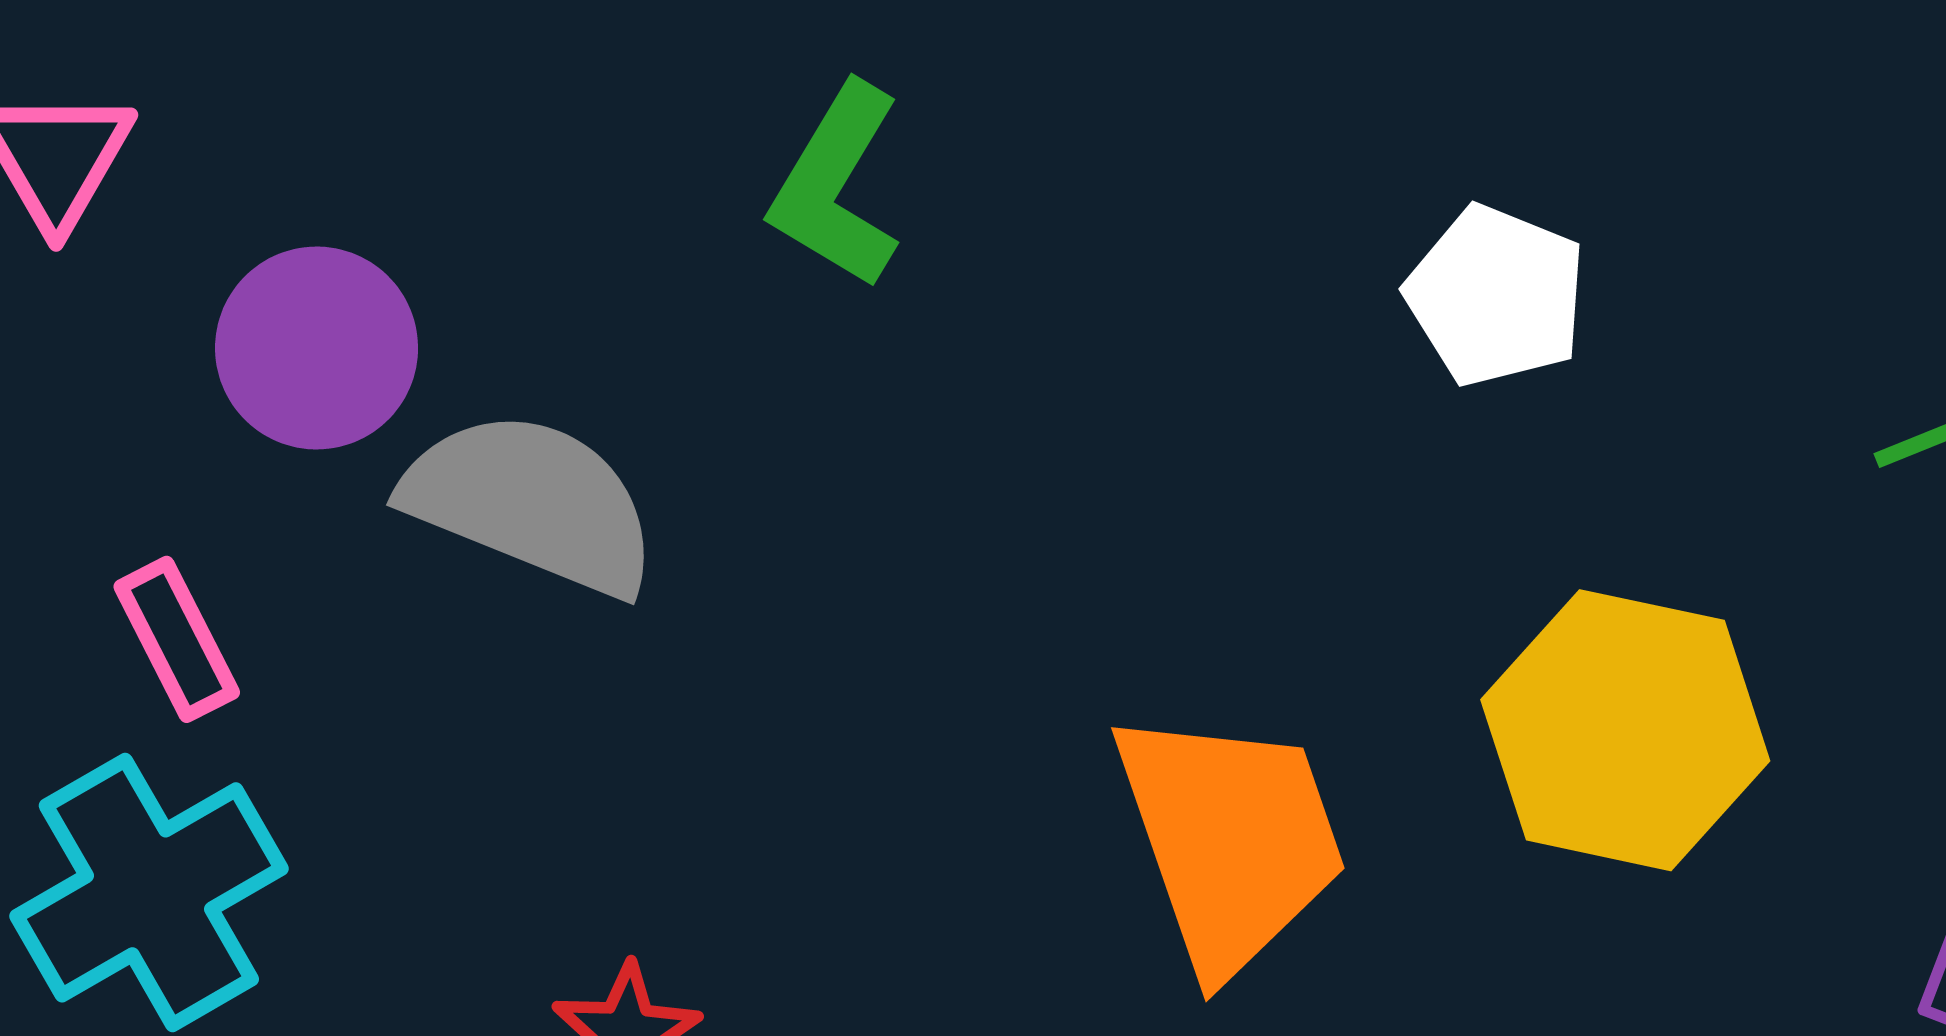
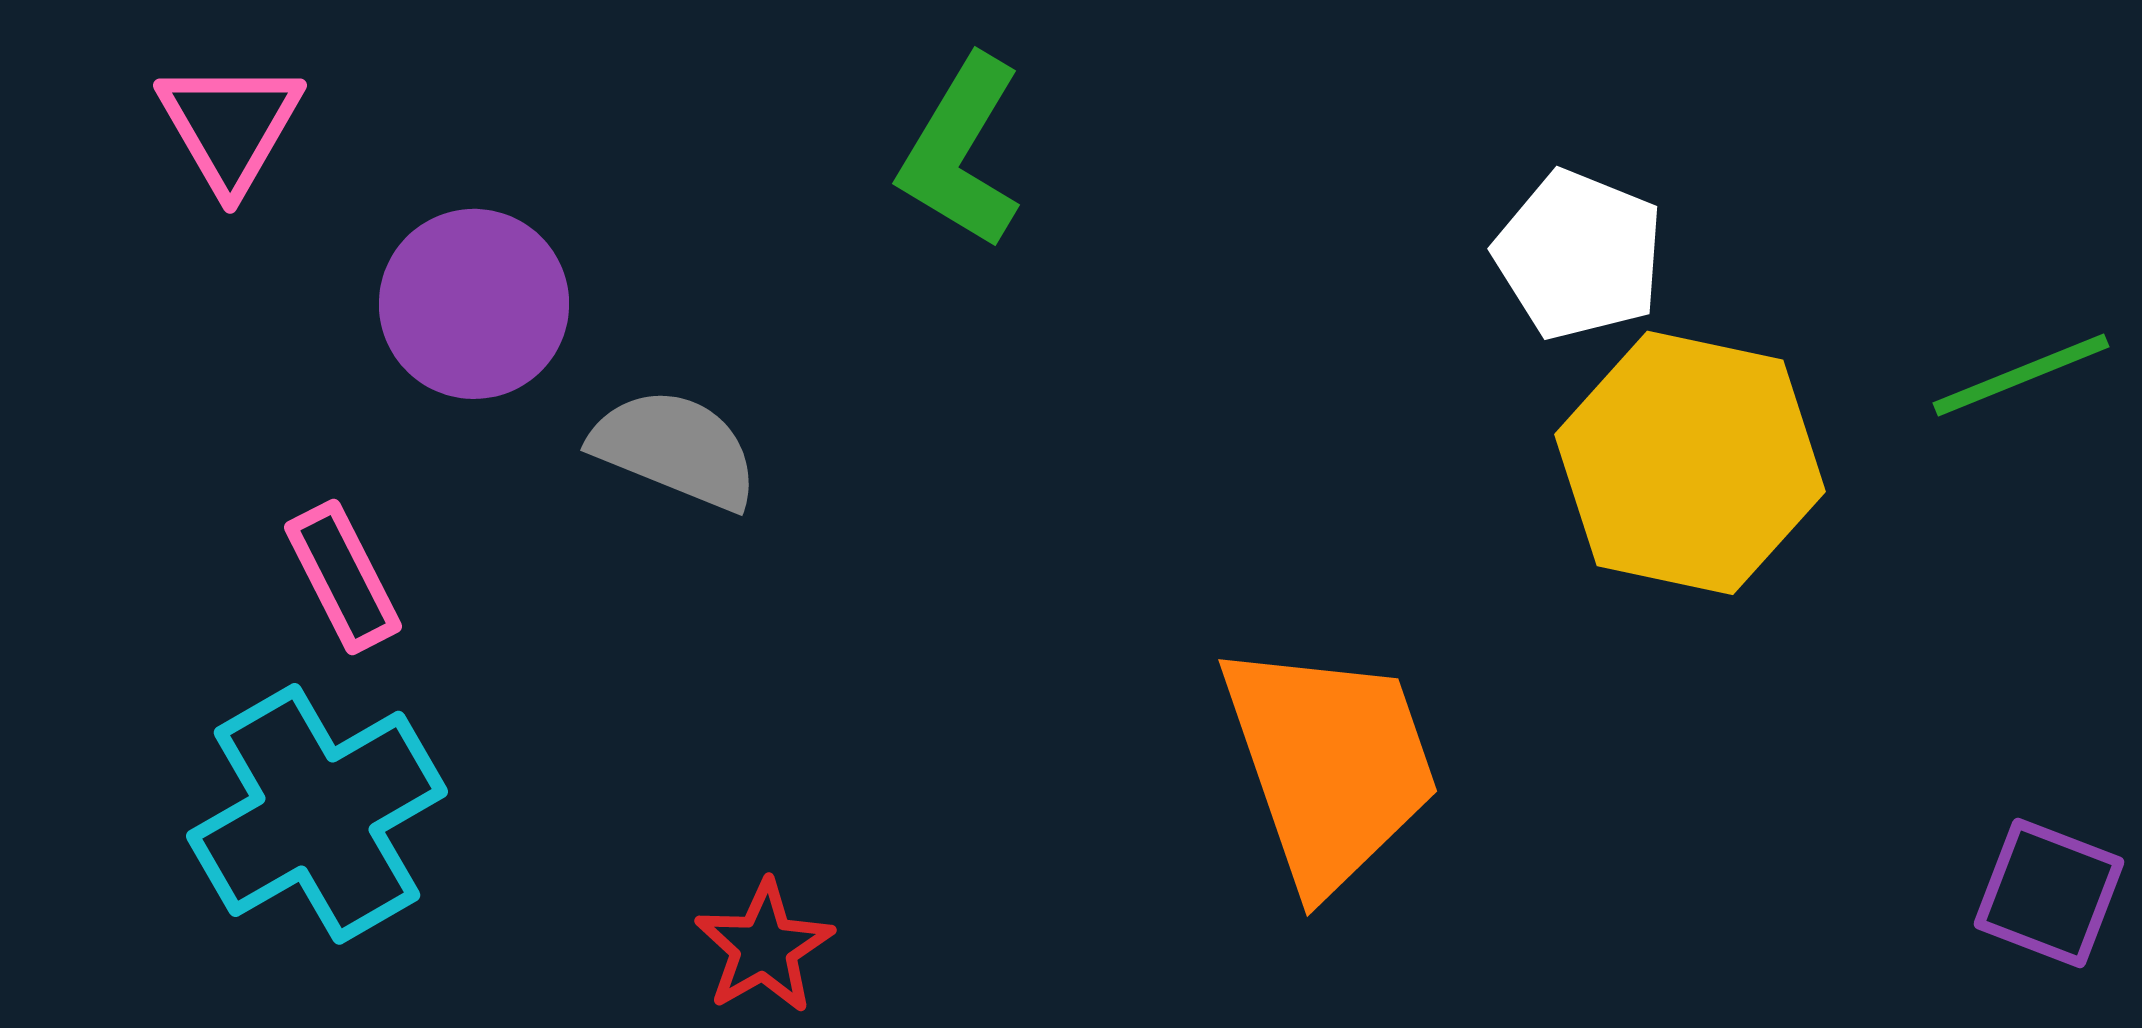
gray semicircle: (531, 503) -> (675, 449), size x0.7
yellow hexagon: (1625, 730) -> (1690, 463), moved

